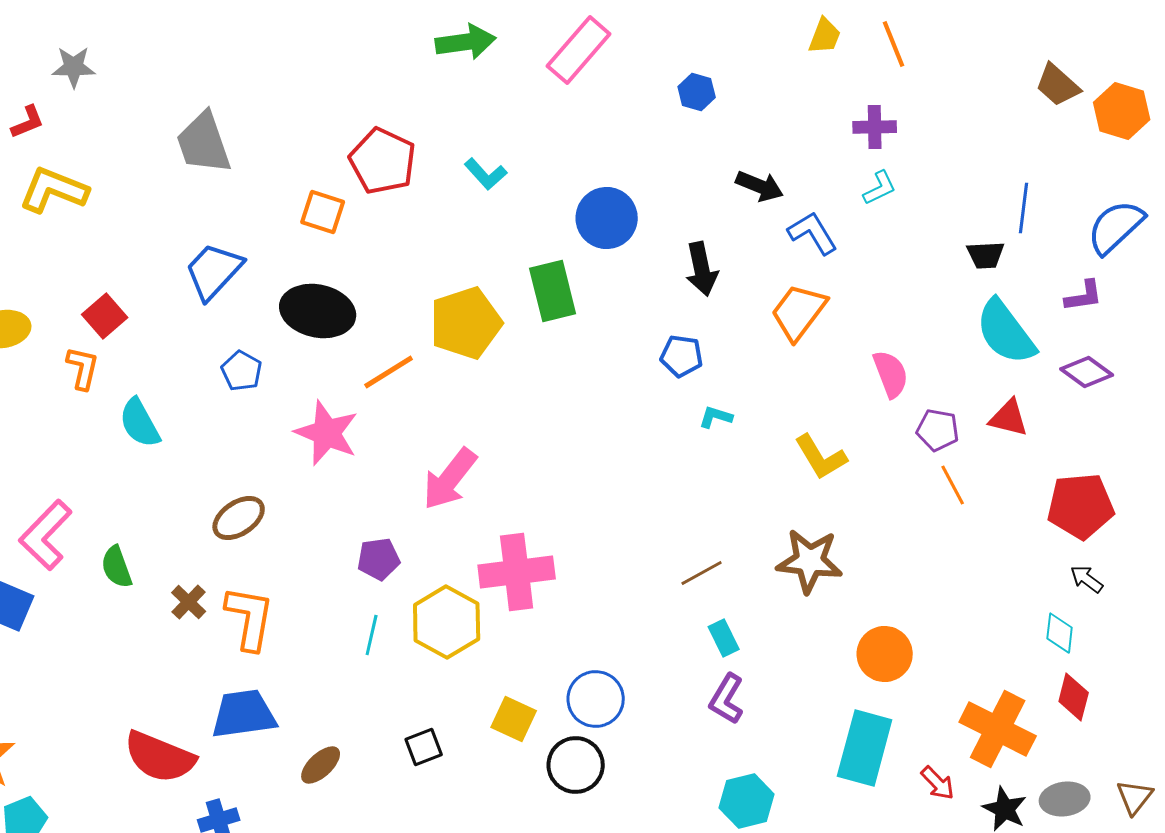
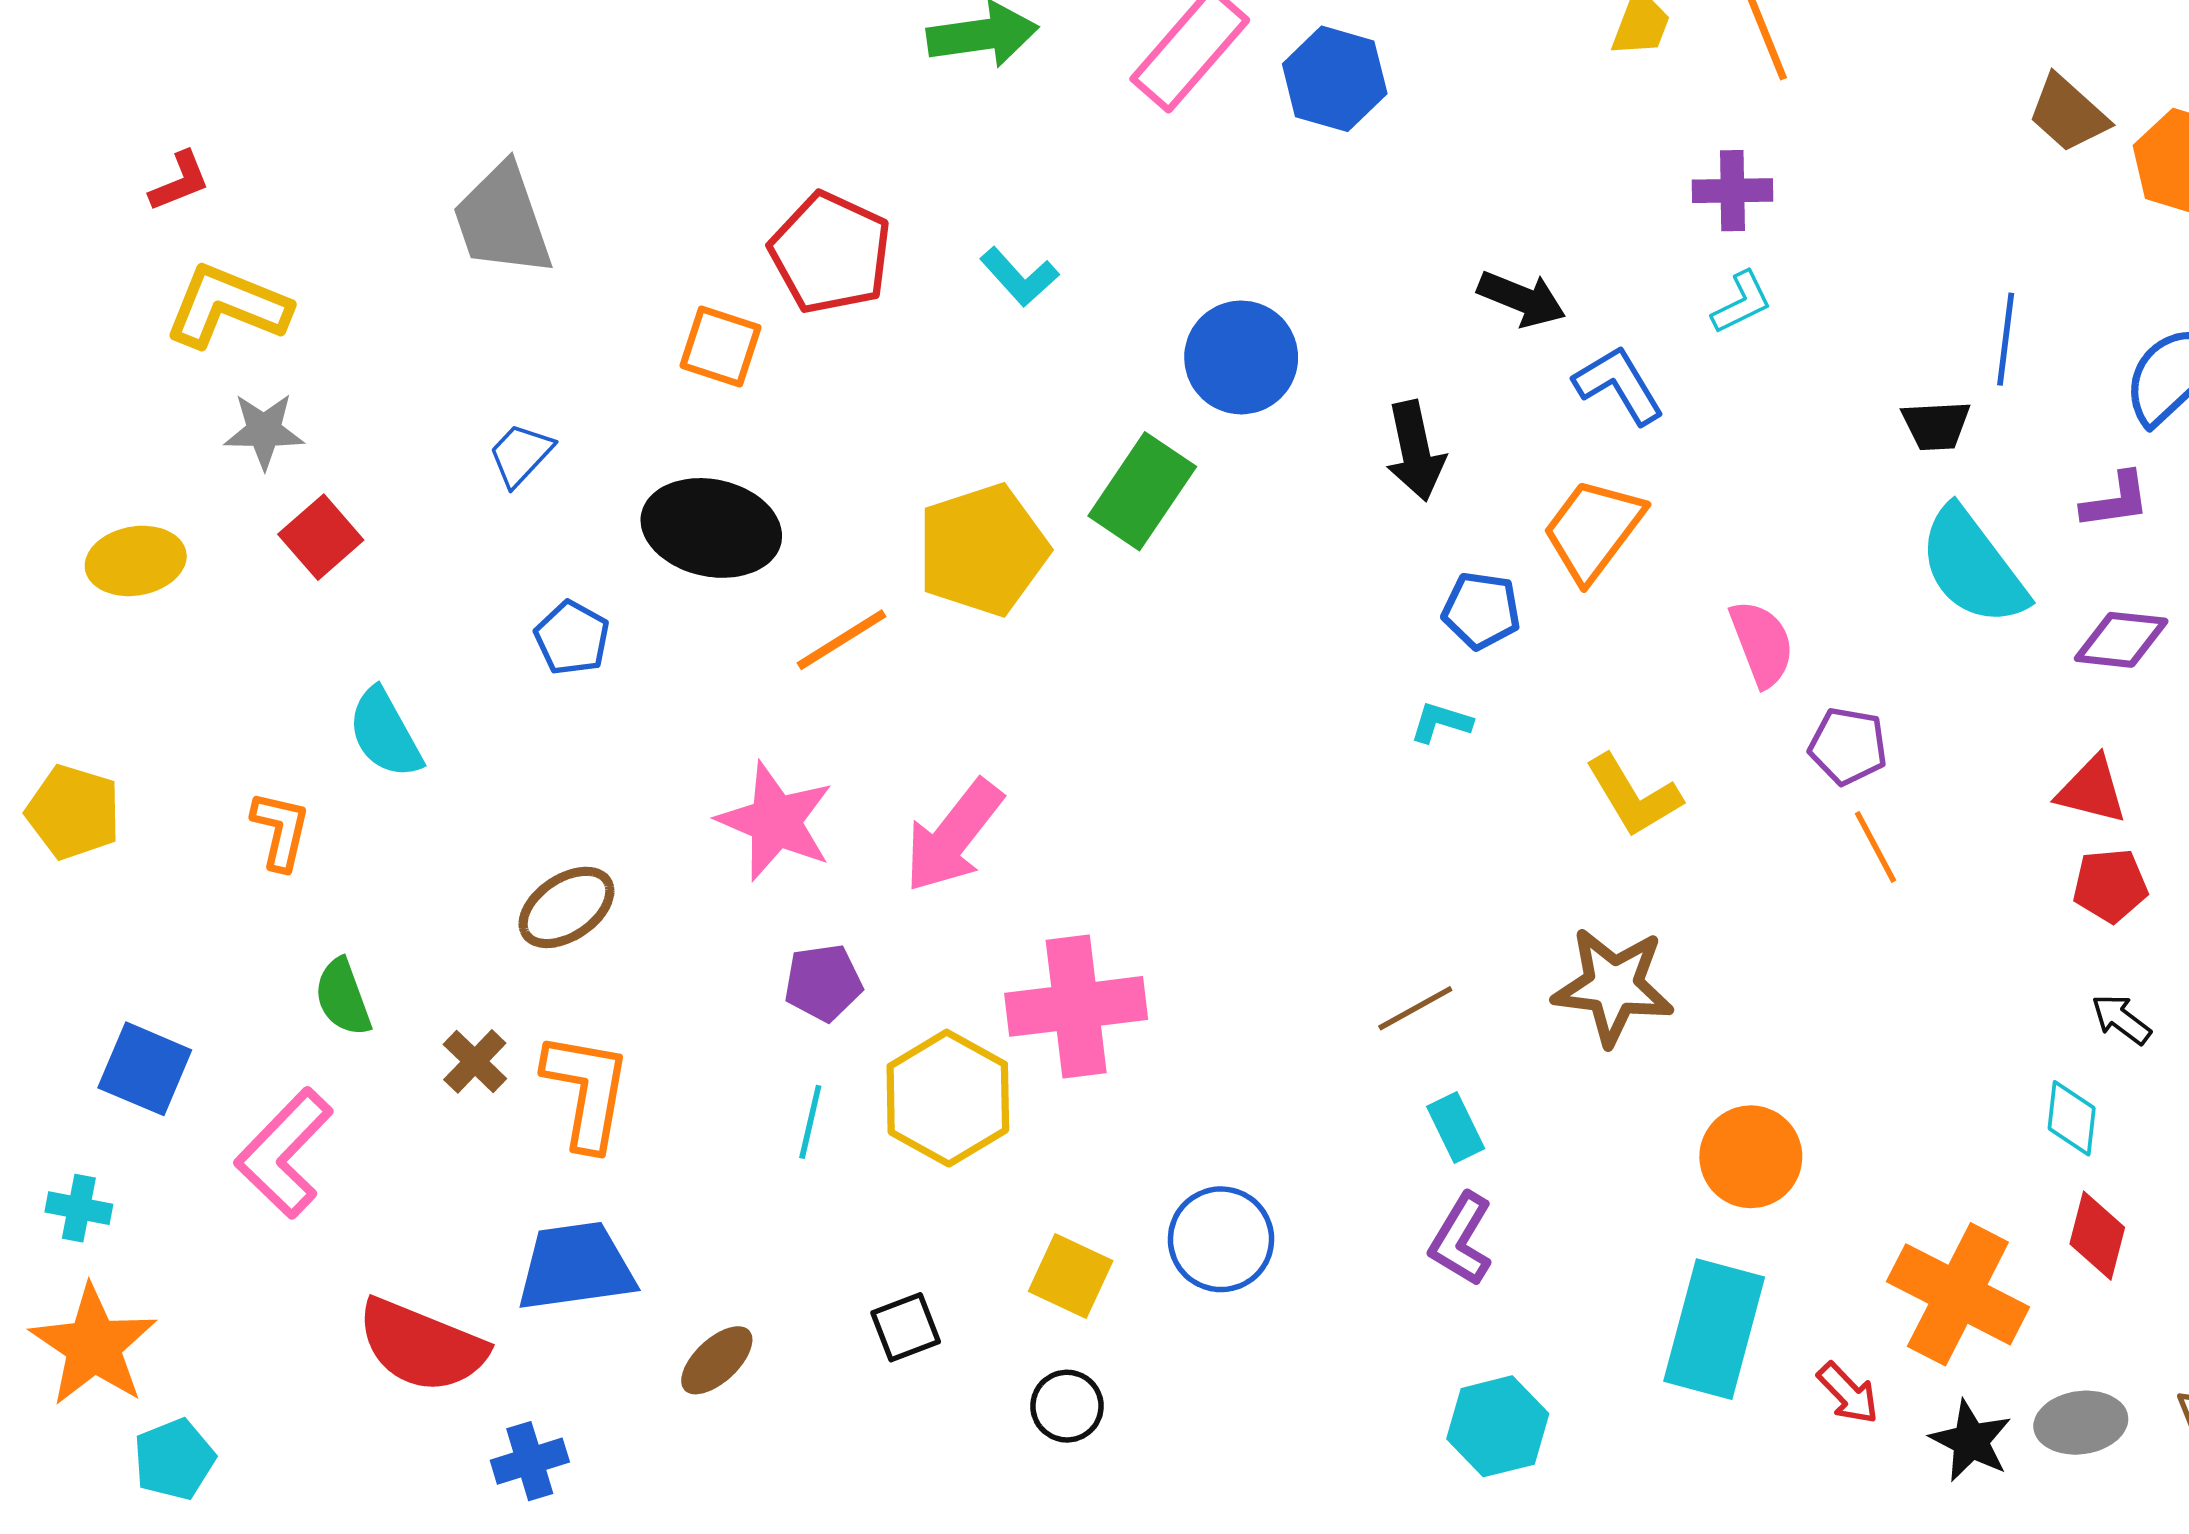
gray star: (74, 67) -> (264, 431), moved
blue hexagon: (697, 92) -> (1335, 79), moved, size x1.5
blue trapezoid: (214, 271) -> (521, 455), size x0.6
green rectangle: (553, 291) -> (1142, 491), turned 48
blue pentagon: (682, 356) -> (1481, 610), moved
orange L-shape: (83, 368) -> (280, 830), moved
purple diamond: (1087, 372) -> (2121, 640), turned -30
red triangle: (1009, 418) -> (2092, 790), moved
pink star: (327, 433) -> (775, 821), moved
red pentagon: (1081, 506) -> (2110, 885), size x0.6
pink L-shape: (46, 535) -> (284, 1153), moved
black circle: (576, 765) -> (1067, 1406), moved, size x0.7

